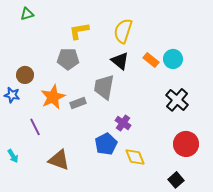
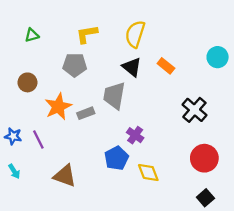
green triangle: (27, 14) -> (32, 35), moved
cyan circle: (173, 59) -> (218, 57), moved
blue star: (12, 95) -> (13, 136), moved
black square: (176, 180) -> (205, 198), moved

